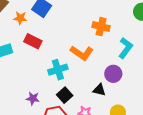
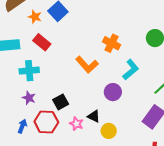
cyan cross: (58, 70) -> (29, 71), moved
black triangle: (99, 90) -> (94, 116), moved

